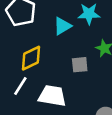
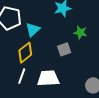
cyan triangle: (62, 26) -> (33, 30), moved

